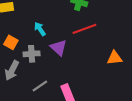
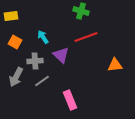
orange square: (11, 42) -> (15, 42), moved
gray line: (40, 86) -> (42, 81), moved

